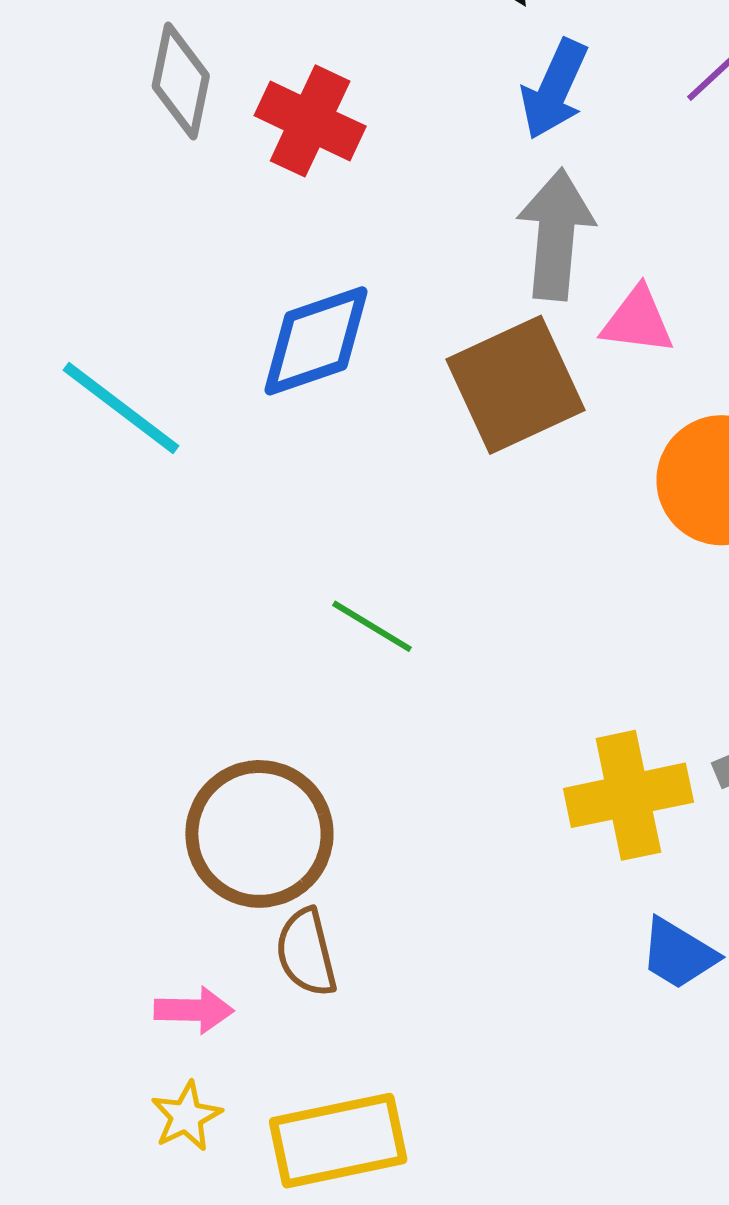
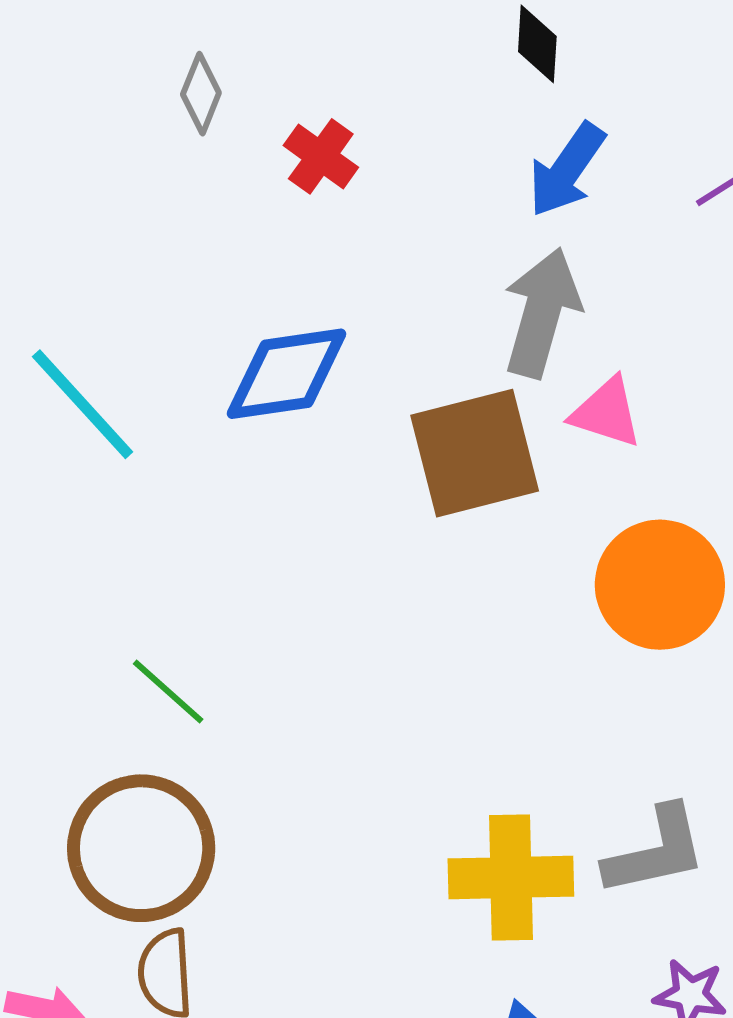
gray diamond: (181, 81) -> (201, 94), size x0.7
red cross: (310, 121) -> (321, 156), size x0.7
green line: (372, 626) -> (168, 692), moved

